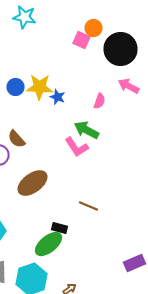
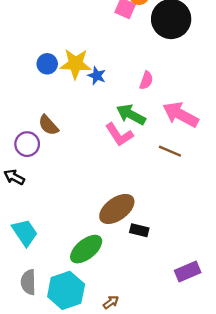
pink arrow: (128, 86) -> (181, 115), moved, size x1.4
brown ellipse: (32, 183) -> (117, 209), moved
brown line: (88, 206) -> (170, 151), moved
black rectangle: (60, 228) -> (139, 230), moved

